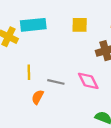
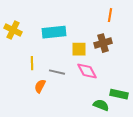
cyan rectangle: (33, 25) -> (54, 32), moved
yellow square: (80, 25) -> (79, 49), moved

